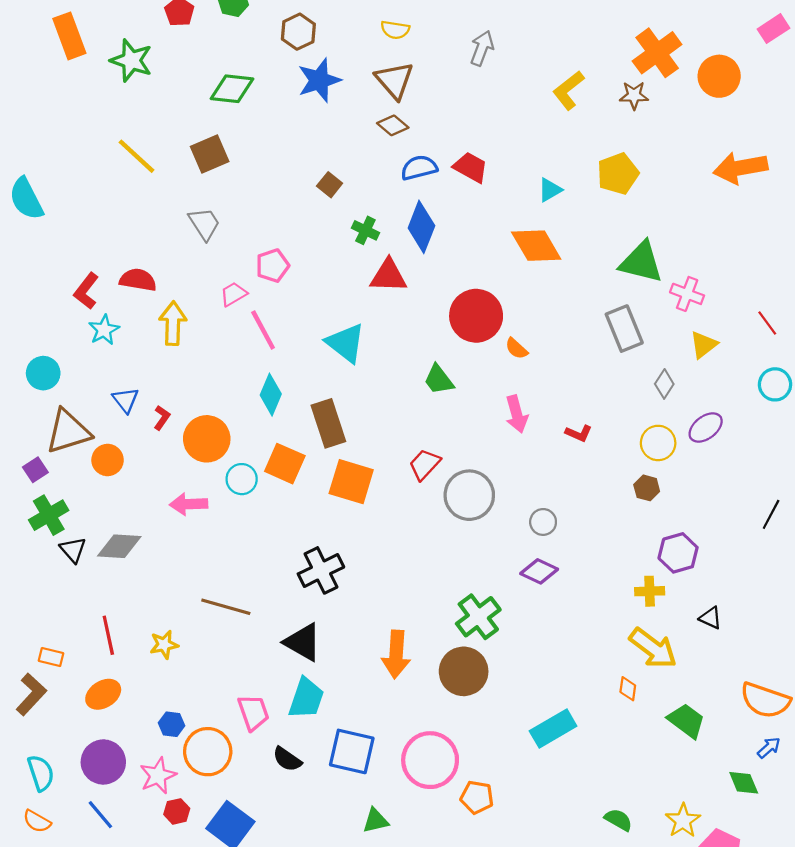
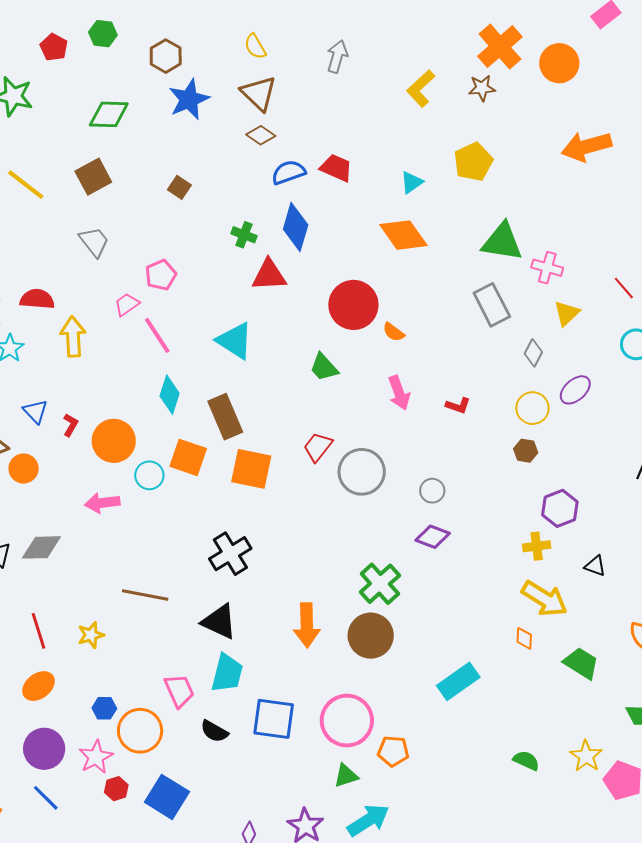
yellow semicircle: (395, 30) -> (255, 46), turned 56
brown square: (330, 185) -> (179, 187), moved
green triangle: (376, 821) -> (346, 776), moved

